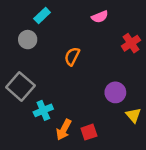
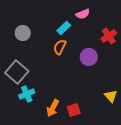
cyan rectangle: (42, 16) -> (64, 28), moved
purple circle: (115, 92) -> (89, 57), moved
cyan cross: (43, 110) -> (27, 94), moved

